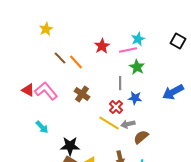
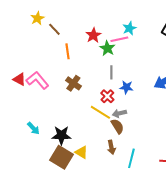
brown line: (60, 58) -> (54, 29), moved
orange line: (76, 62) -> (67, 51), turned 35
green star: (137, 67) -> (107, 48), moved
cyan arrow: (42, 127) -> (33, 128), moved
brown semicircle: (141, 137) -> (117, 126), moved, turned 98

